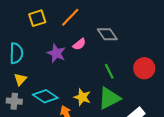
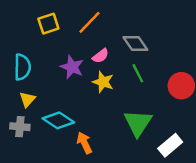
green line: (109, 71) -> (138, 73), moved
yellow star: (82, 97) -> (103, 82), moved
green triangle: (109, 98) -> (138, 123), turned -30

